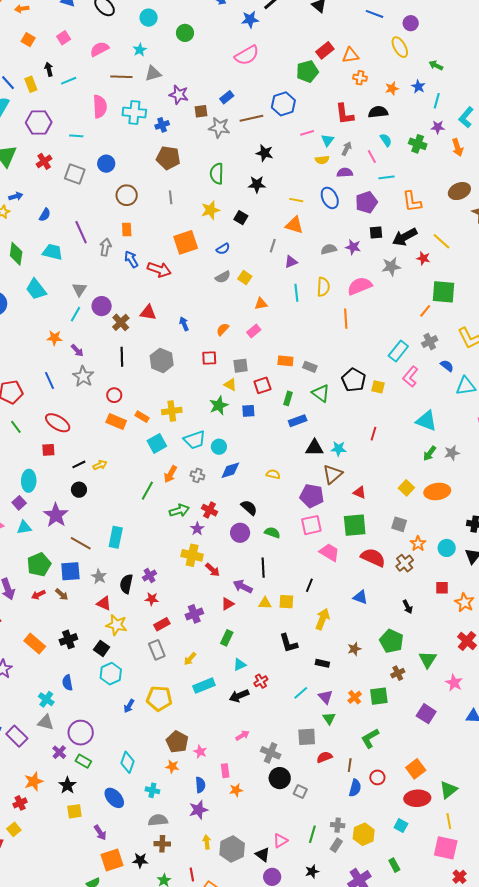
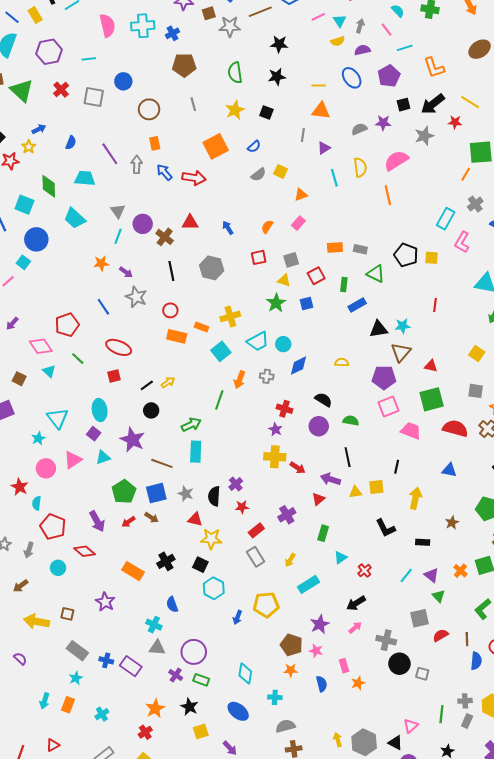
green arrow: (179, 511) -> (191, 425), moved
black arrow: (239, 696) -> (356, 603), moved
purple star: (198, 810) -> (320, 624), moved

